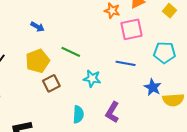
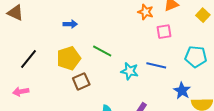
blue arrow: (37, 27) -> (70, 24), turned -32
pink square: (132, 29) -> (164, 32), size x0.7
cyan star: (92, 79) -> (130, 71), moved

